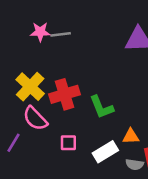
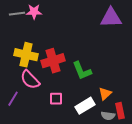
gray line: (61, 34) -> (17, 14), moved
yellow cross: (30, 87) -> (26, 55), turned -30
orange triangle: (131, 136) -> (105, 94), turned -40

